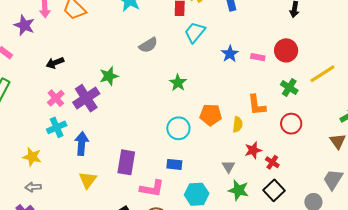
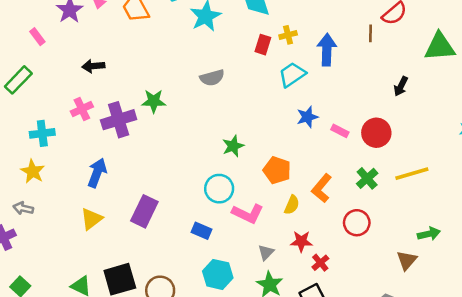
cyan trapezoid: (195, 32) -> (292, 75), moved
green star: (178, 83) -> (233, 146), moved
orange L-shape: (257, 105) -> (322, 188), turned 30
orange pentagon: (211, 115) -> (277, 170), moved
cyan cross: (57, 127) -> (42, 133), moved
pink L-shape: (152, 188) -> (248, 214), moved

